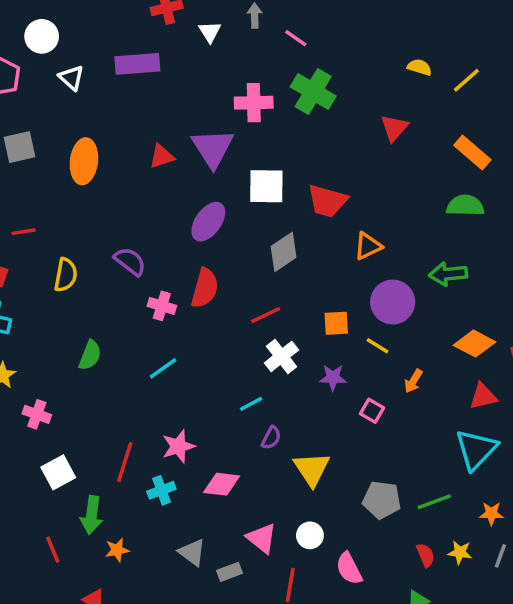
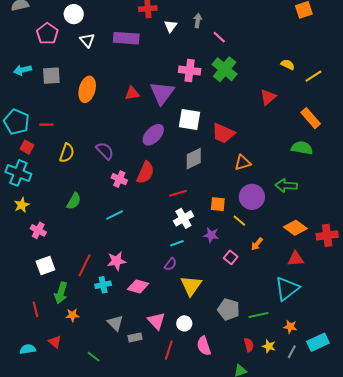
cyan line: (251, 404) -> (177, 243), moved

